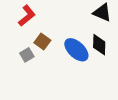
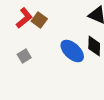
brown square: (42, 42) -> (39, 20), moved

